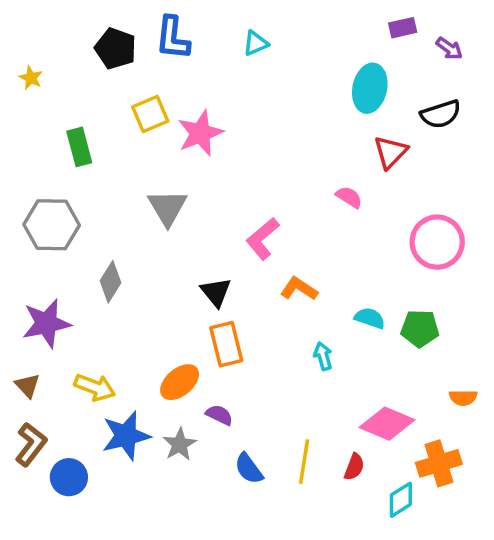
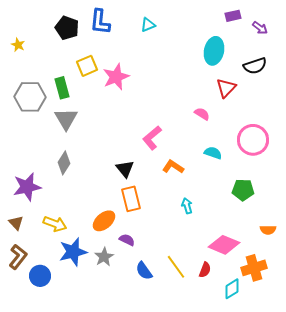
green rectangle: (79, 147) -> (62, 88), moved
gray triangle: (167, 207) -> (66, 119), moved
gray hexagon: (52, 225) -> (30, 97), moved
cyan semicircle: (370, 318) -> (213, 153), moved
yellow line: (304, 462) -> (176, 267), turned -45

